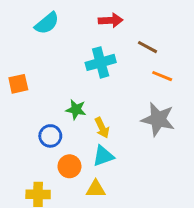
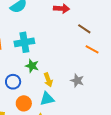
cyan cross: (101, 62) -> (24, 42), moved
gray star: (158, 119) -> (77, 81), moved, size x0.6

